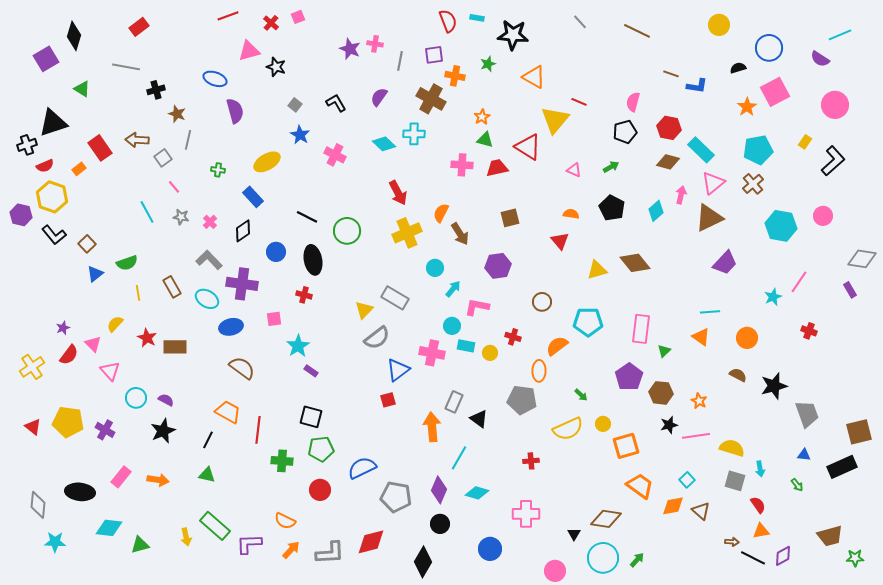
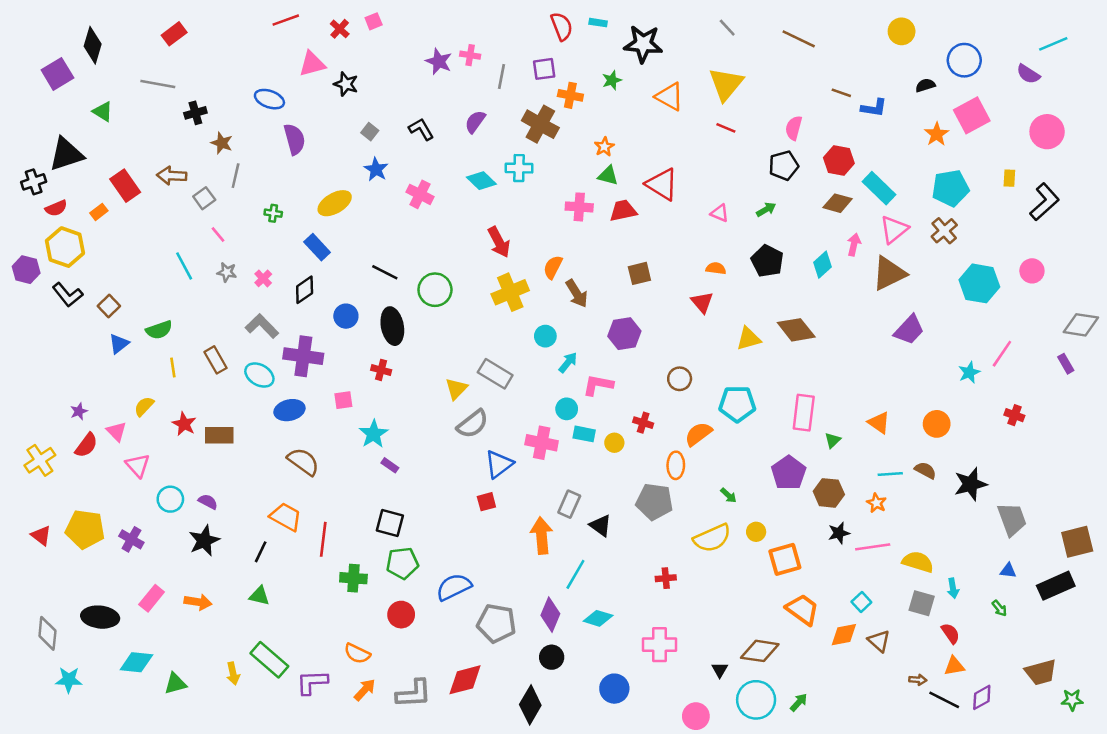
yellow triangle: (555, 120) -> (726, 84), moved
yellow rectangle: (805, 142) -> (1009, 178), turned -32
cyan line: (710, 312) -> (890, 474), moved

